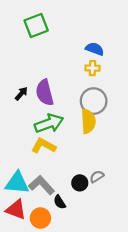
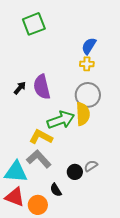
blue semicircle: (95, 49) -> (89, 46), turned -78
green arrow: (49, 123) -> (61, 120), moved
gray L-shape: (41, 185) -> (39, 159), moved

